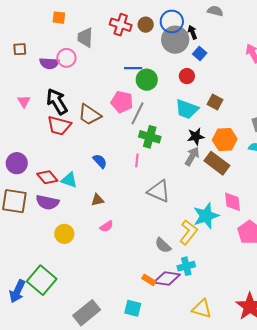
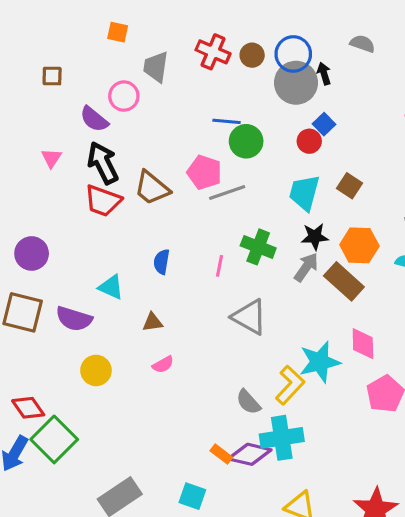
blue square: (200, 53) -> (324, 124), moved
purple semicircle: (49, 63) -> (94, 119), moved, turned 30
cyan trapezoid: (187, 109) -> (304, 193), turned 80
gray line: (138, 113) -> (227, 193), turned 40
green cross: (150, 137) -> (258, 247), moved
blue semicircle: (100, 161) -> (162, 262), turned -133
red diamond: (47, 177) -> (28, 408), moved
cyan cross: (186, 266) -> (282, 438), size x1.5

